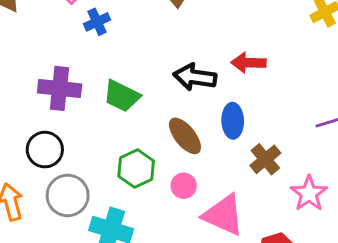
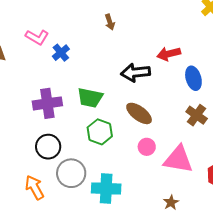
blue ellipse: (233, 121) -> (193, 78), moved
green hexagon: (136, 169) -> (100, 132), moved

